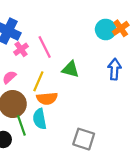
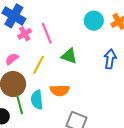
cyan circle: (106, 29) -> (94, 21), moved
orange semicircle: (47, 98) -> (60, 90), moved

